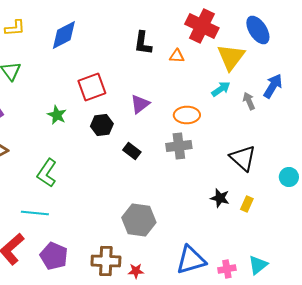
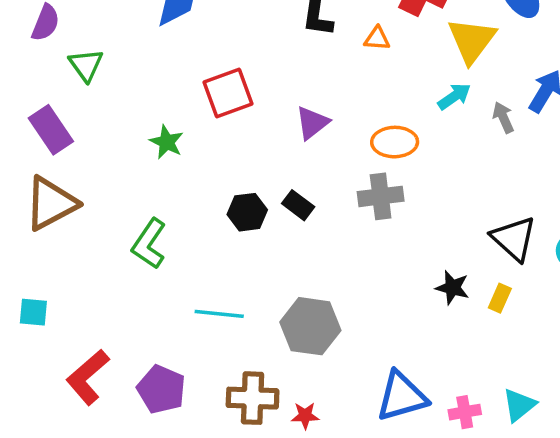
black hexagon: (102, 125) -> (247, 212), moved
black triangle: (243, 158) -> (514, 238), moved
cyan line: (35, 213) -> (219, 314), moved

